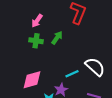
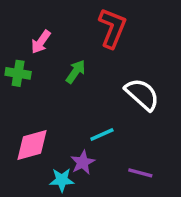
green cross: (36, 41) -> (18, 73), moved
white semicircle: (95, 67) -> (142, 94), moved

